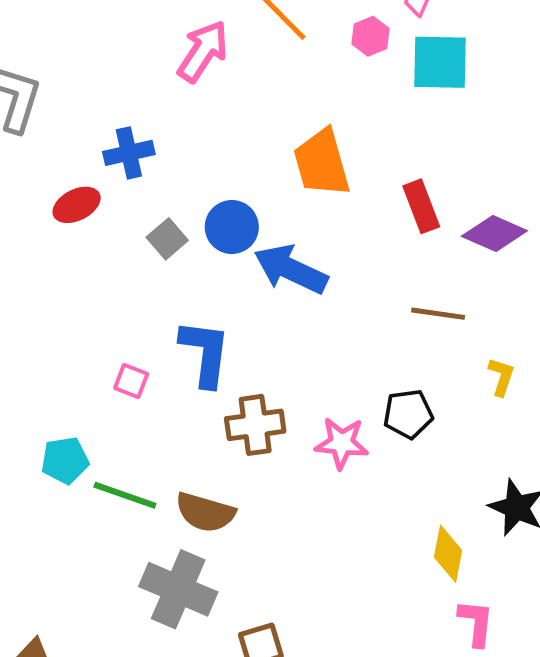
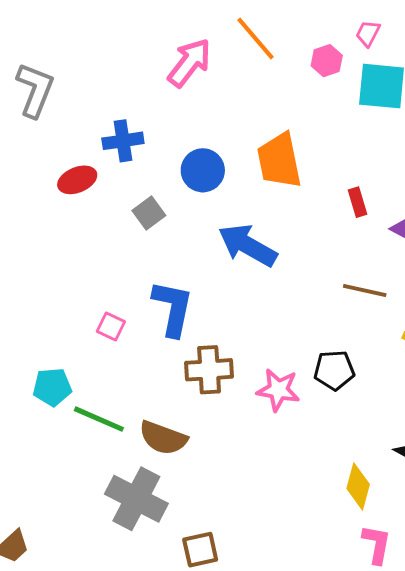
red rectangle: (421, 206) -> (358, 202), size x0.7
blue circle: (232, 227) -> (203, 170), moved

